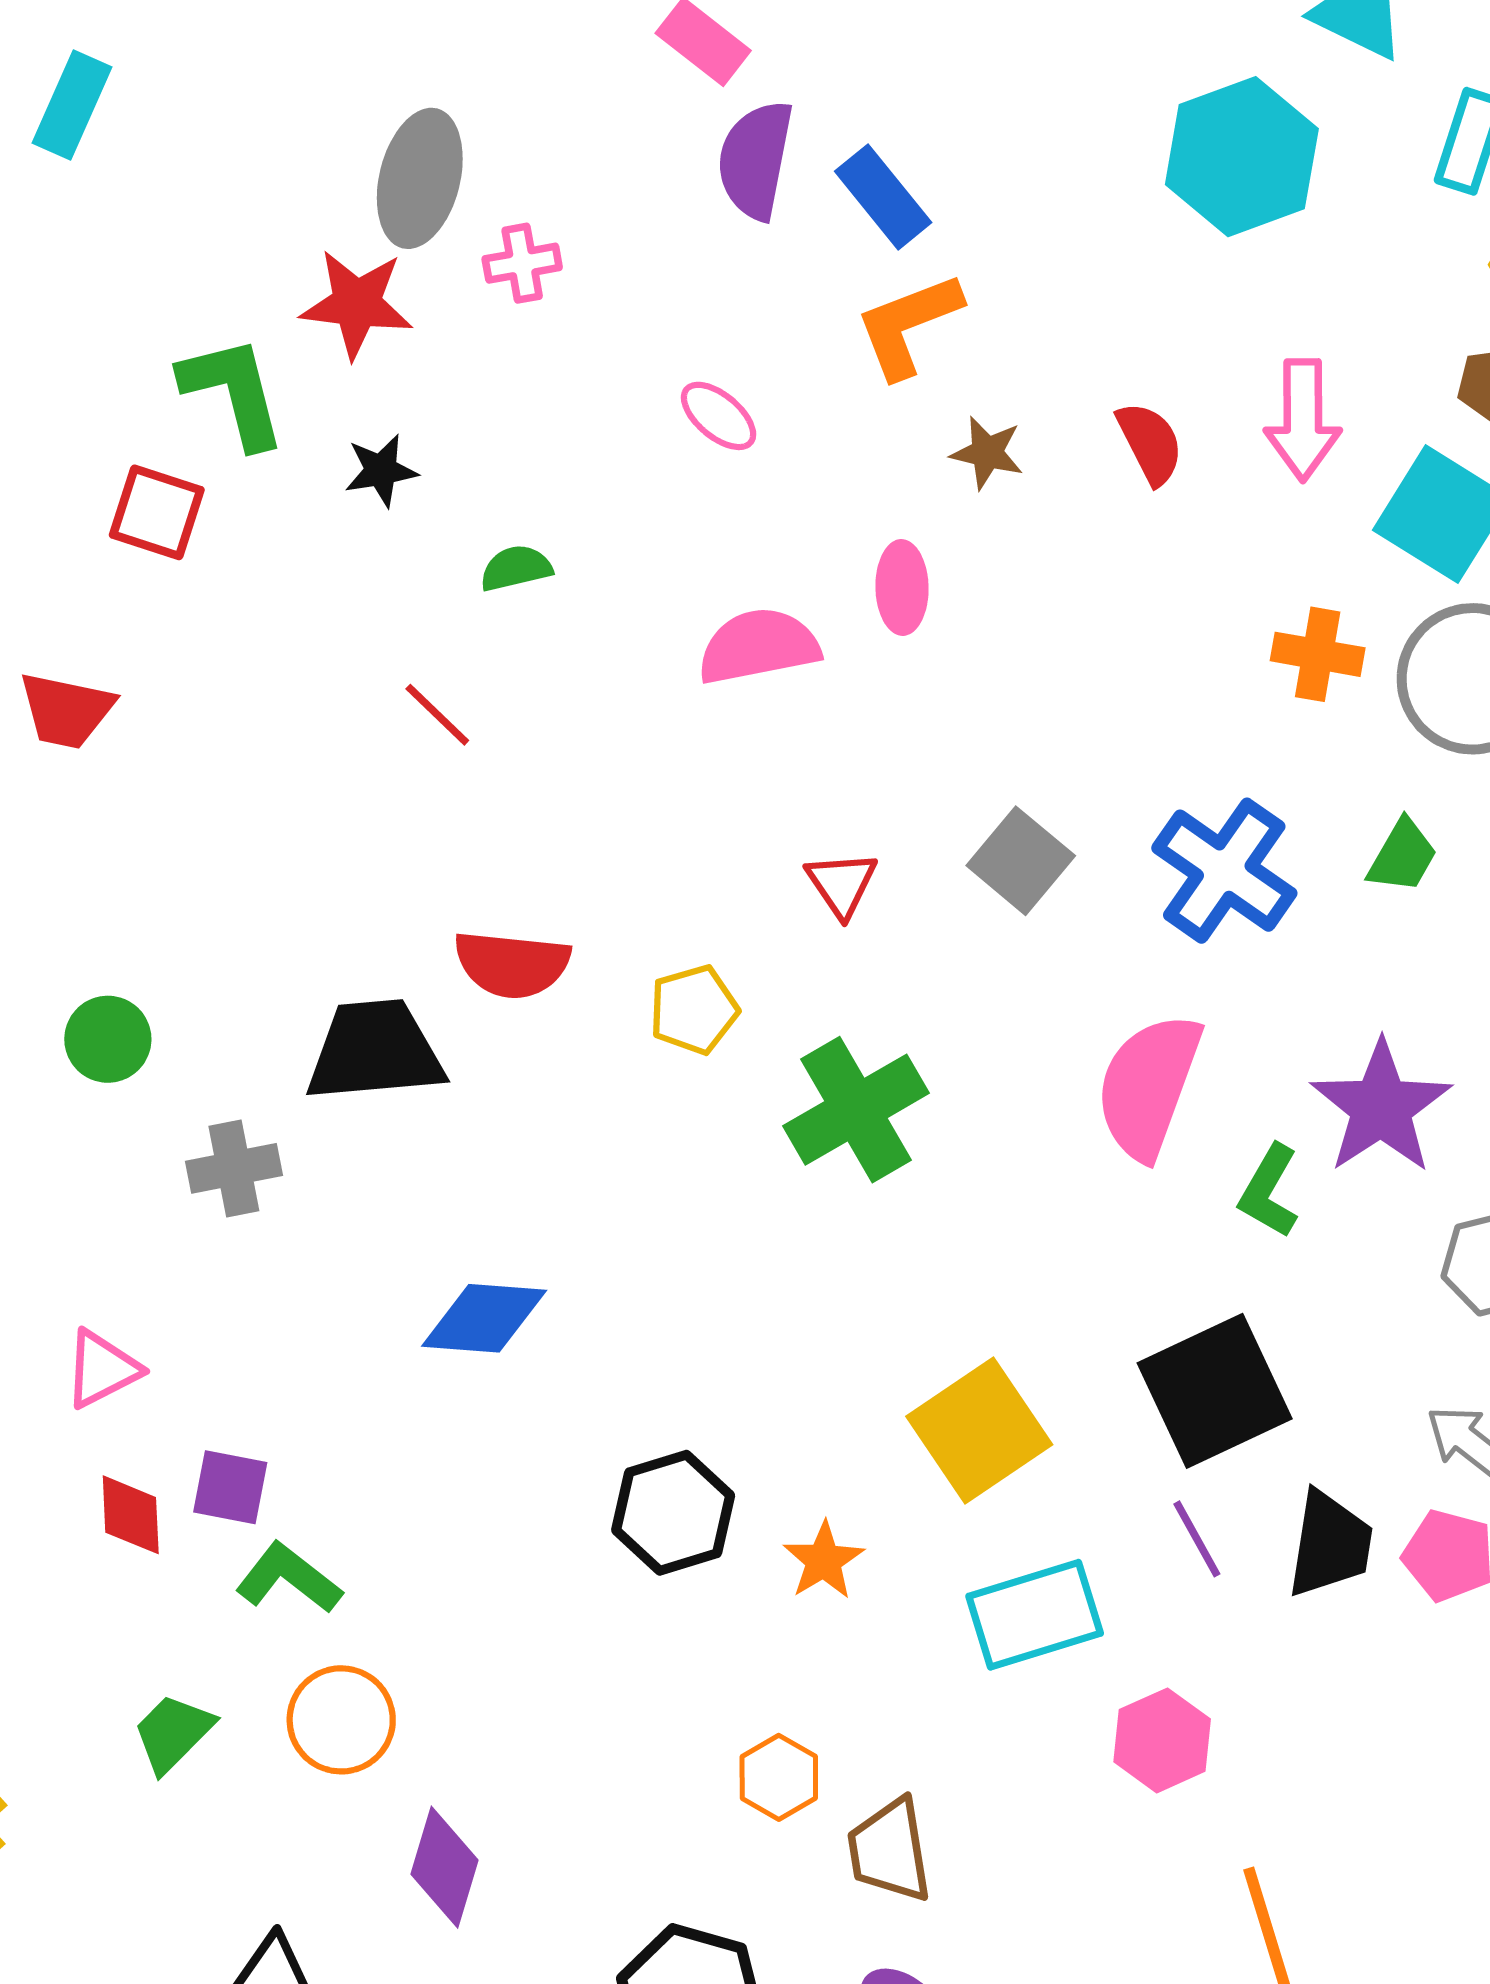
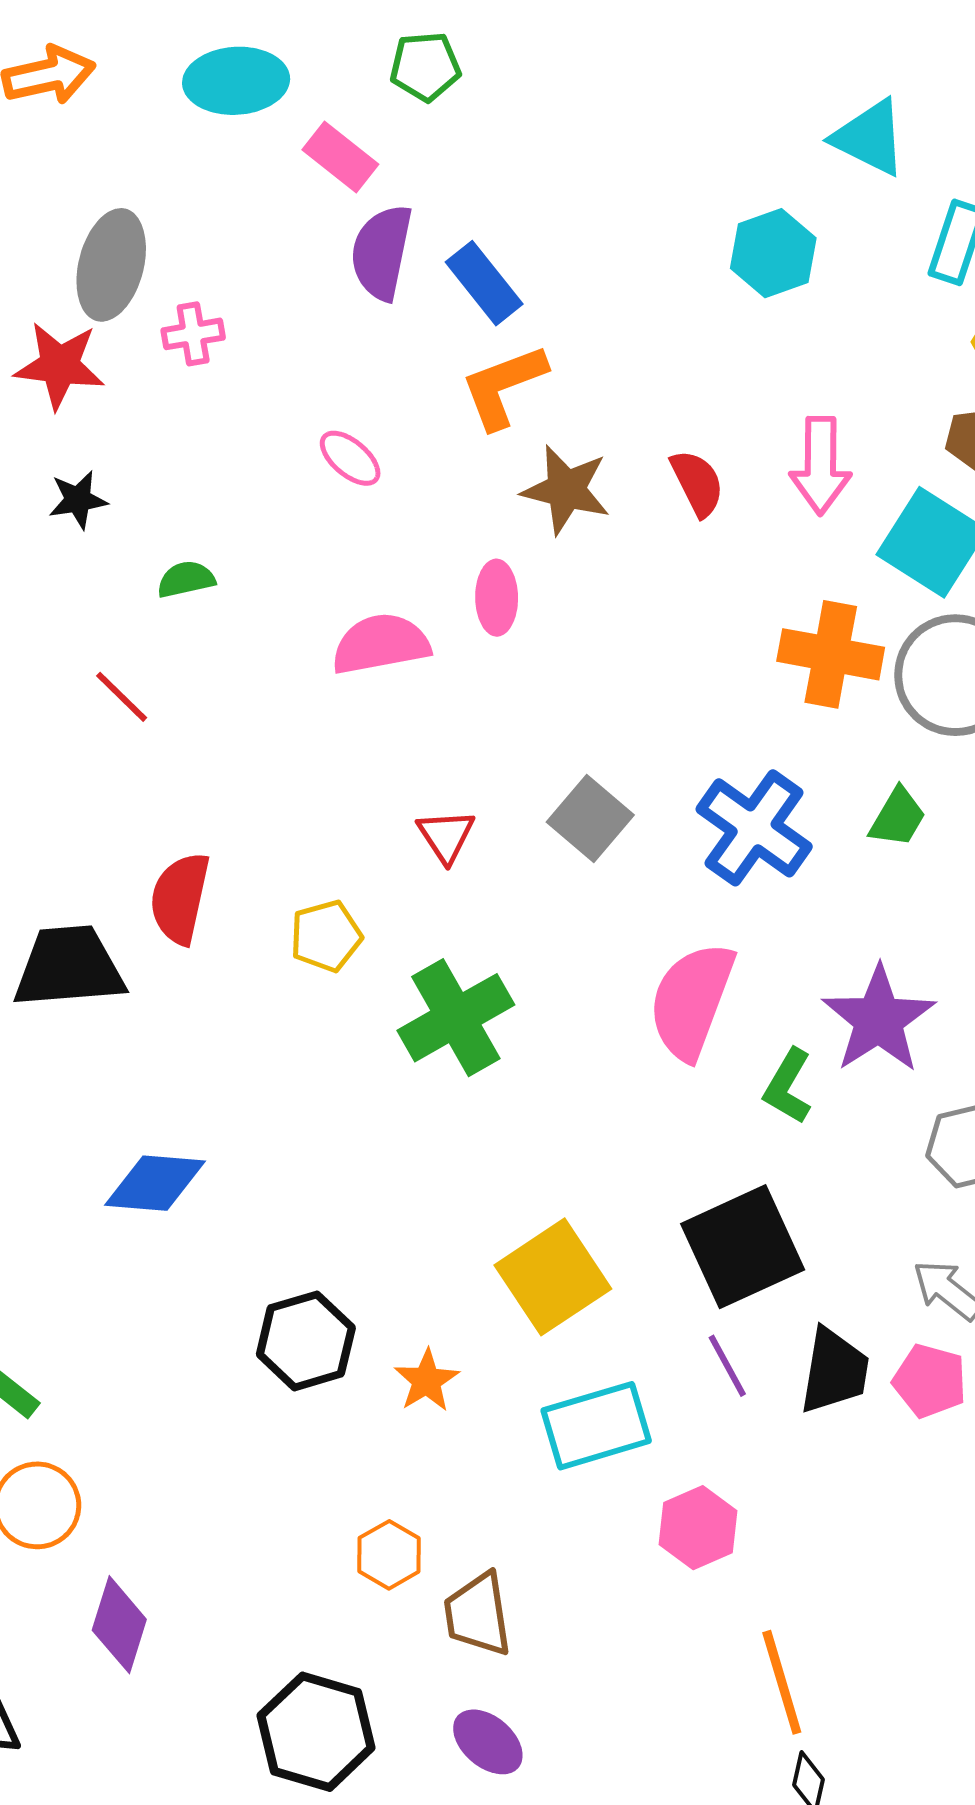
cyan hexagon: (1242, 157) -> (773, 253), size x0.7
brown star: (987, 453) -> (566, 490), size x1.5
orange cross: (1318, 654) -> (831, 654), size x1.4
red semicircle: (512, 964) -> (180, 898), turned 96

